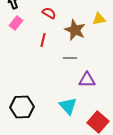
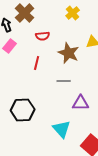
red semicircle: (49, 13) -> (43, 36), turned 144
black hexagon: (22, 107) -> (23, 110), moved

